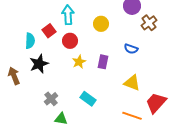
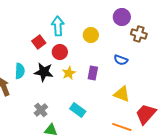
brown cross: (149, 23) -> (139, 34), turned -35
cyan semicircle: (30, 41) -> (20, 71), moved
black star: (39, 64) -> (44, 72), moved, turned 30

